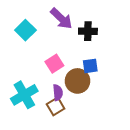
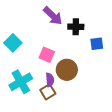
cyan square: (25, 30) -> (13, 43), moved
pink square: (54, 64) -> (47, 55), turned -35
blue square: (90, 66) -> (97, 44), moved

